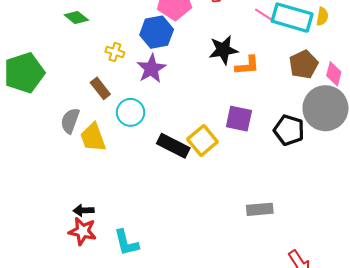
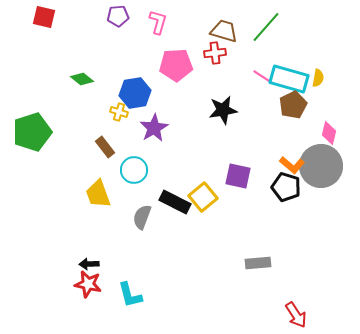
blue hexagon: (157, 32) -> (135, 93), moved
brown pentagon: (304, 64) -> (293, 105), moved
orange L-shape: (247, 65) -> (292, 165), moved, turned 45
gray semicircle: (70, 121) -> (142, 217), moved

